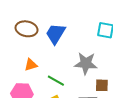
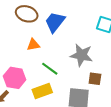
orange triangle: (31, 65) -> (33, 45), moved

